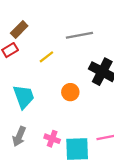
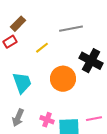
orange circle: (70, 92) -> (63, 79), size x1.6

